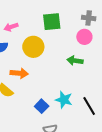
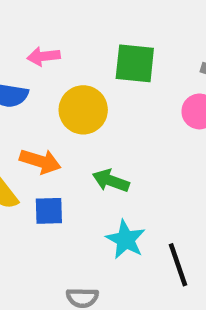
green arrow: (75, 61) -> (111, 181), moved
blue square: (42, 106) -> (49, 211), moved, turned 32

